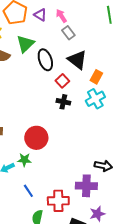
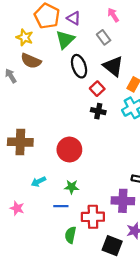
pink arrow: (61, 16) -> (113, 15), moved
green triangle: (25, 44) -> (65, 40), moved
green star: (24, 160) -> (72, 187), moved
blue line: (28, 191) -> (61, 206), turned -56

